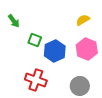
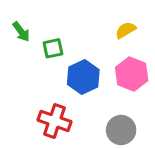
green square: (35, 40) -> (53, 48), moved, turned -32

